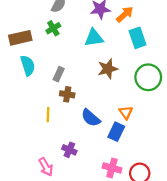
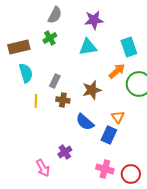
orange arrow: (125, 14) -> (117, 71), moved
brown star: (108, 69) -> (92, 90), moved
yellow line: (48, 115) -> (36, 101), moved
purple cross: (69, 150) -> (65, 152), turned 32

